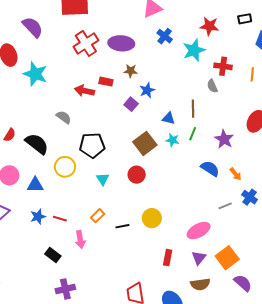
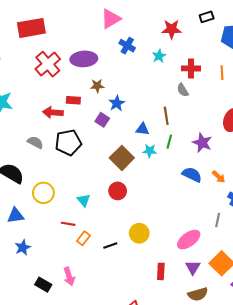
cyan star: (194, 50) -> (159, 56), size x0.6
black pentagon: (92, 145) -> (68, 142), moved
gray line: (225, 206) -> (218, 220), moved, turned -48
red line: (60, 219) -> (68, 224), moved
pink arrow: (80, 240) -> (69, 276), moved

